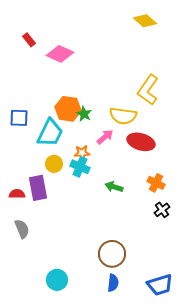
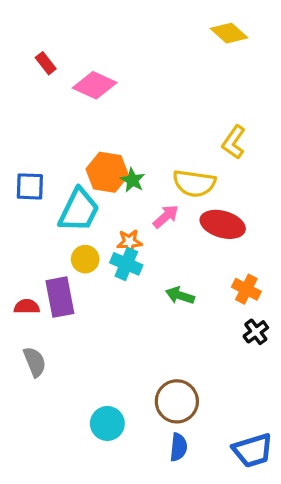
yellow L-shape: (148, 90) -> (234, 142), size x0.7
cyan circle: (57, 280) -> (107, 423), moved

